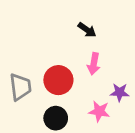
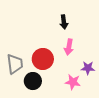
black arrow: (87, 30) -> (64, 22), turned 48
black circle: (56, 118) -> (33, 81), moved

